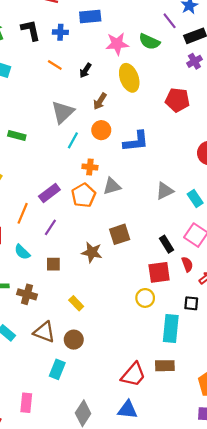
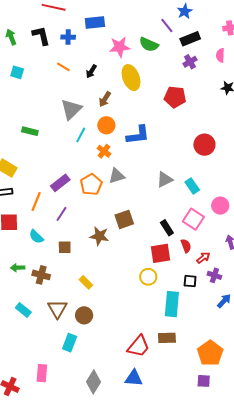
orange cross: (90, 167) -> (104, 151), moved, turned 32
brown triangle: (44, 332) -> (57, 309), turned 40

